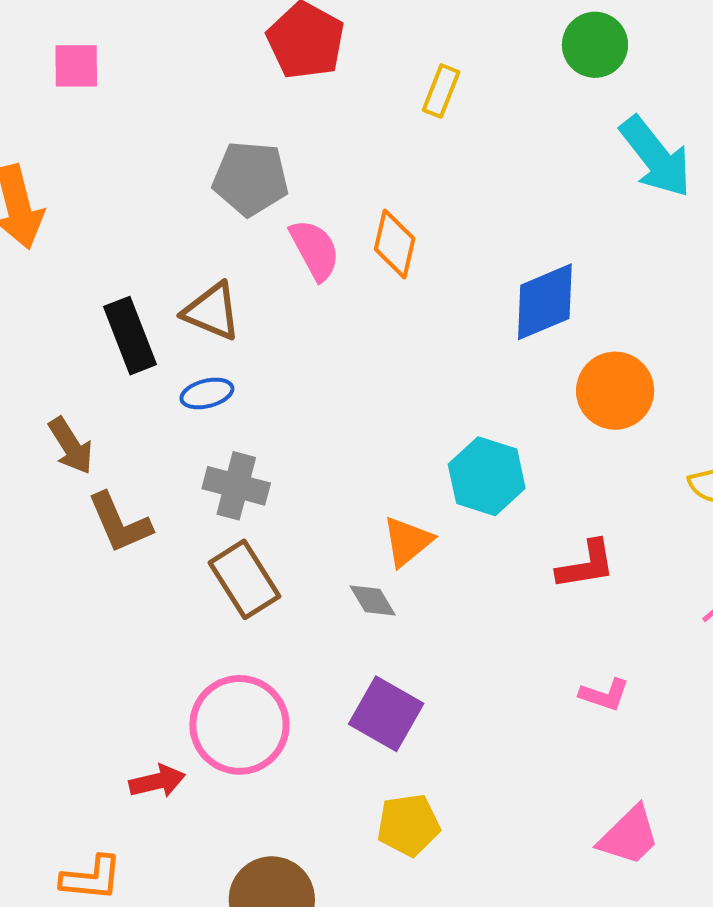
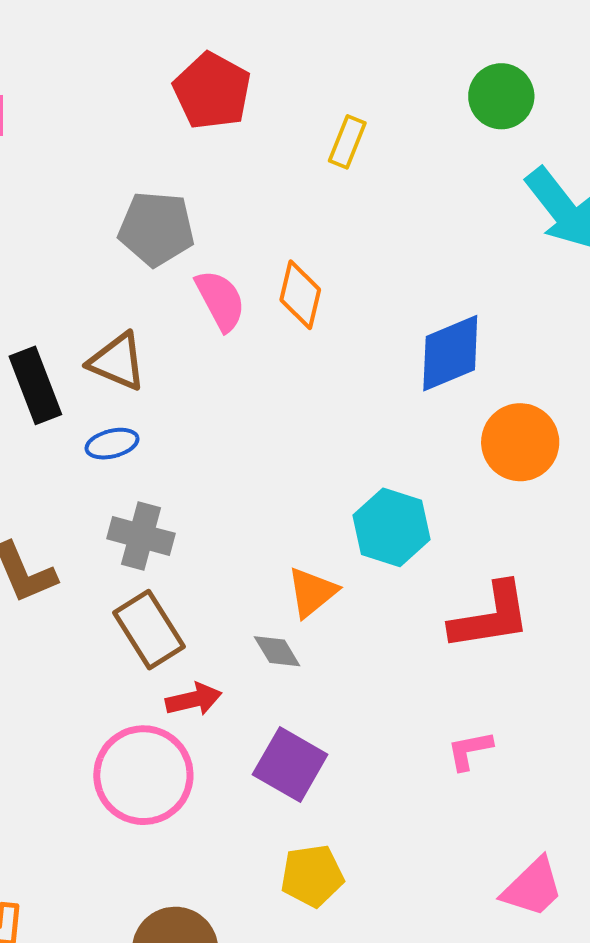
red L-shape: (586, 565) -> (491, 616), size x1.4
pink L-shape: (604, 695) -> (470, 750), moved, turned 150
red arrow: (157, 781) -> (194, 699), moved

